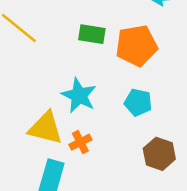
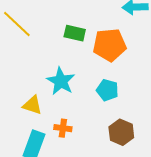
yellow triangle: (46, 128) -> (32, 105), size x0.7
orange cross: (80, 142) -> (63, 128), moved, turned 30

